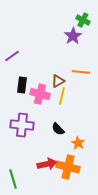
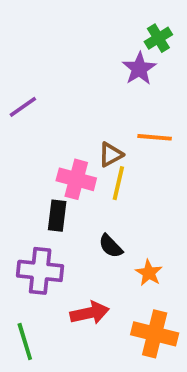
green cross: (83, 20) -> (158, 38), turned 32
black rectangle: (22, 85) -> (57, 216), moved
purple cross: (22, 125) -> (40, 271), moved
orange cross: (68, 167) -> (155, 334), moved

